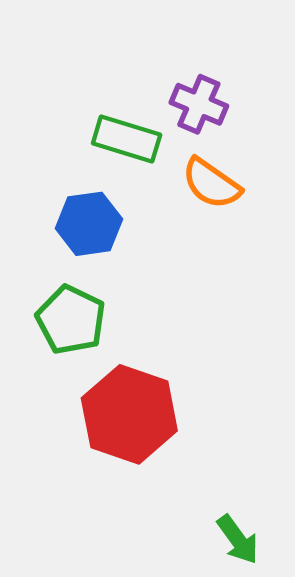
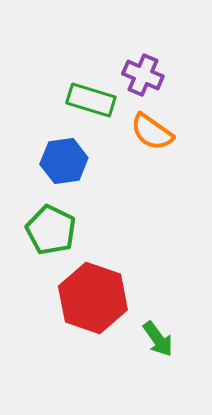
green arrow: (238, 540) -> (158, 339), moved

